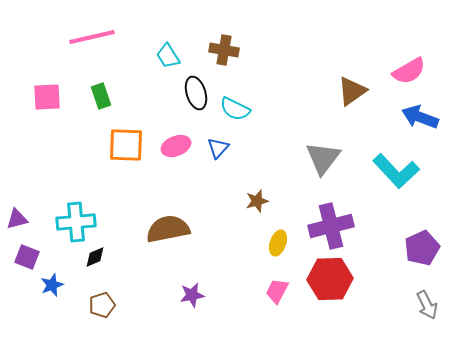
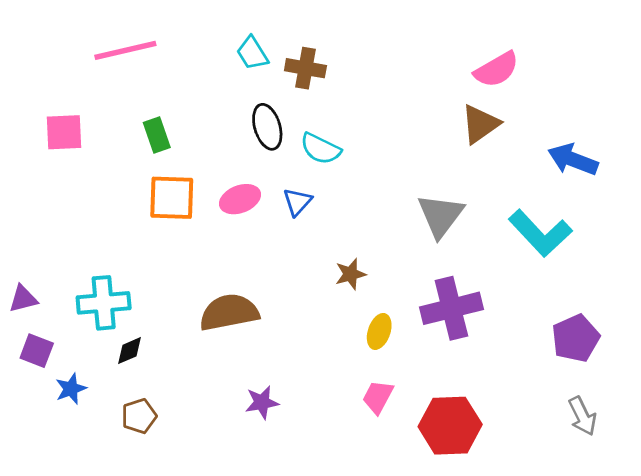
cyan trapezoid: (168, 56) -> (252, 53), moved
pink semicircle: (409, 71) -> (497, 69), moved
green rectangle: (101, 96) -> (157, 135), moved
red hexagon: (330, 279) -> (450, 426), moved

